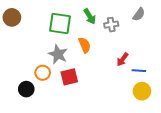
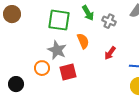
gray cross: (111, 25) -> (109, 21), turned 32
red arrow: (123, 59) -> (110, 53), moved
black circle: (26, 89) -> (16, 84), moved

